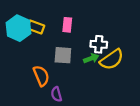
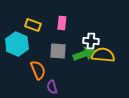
cyan hexagon: (18, 28) -> (17, 44), moved
green arrow: (91, 58) -> (84, 54), size x1.5
yellow semicircle: (112, 60) -> (103, 55), turned -140

